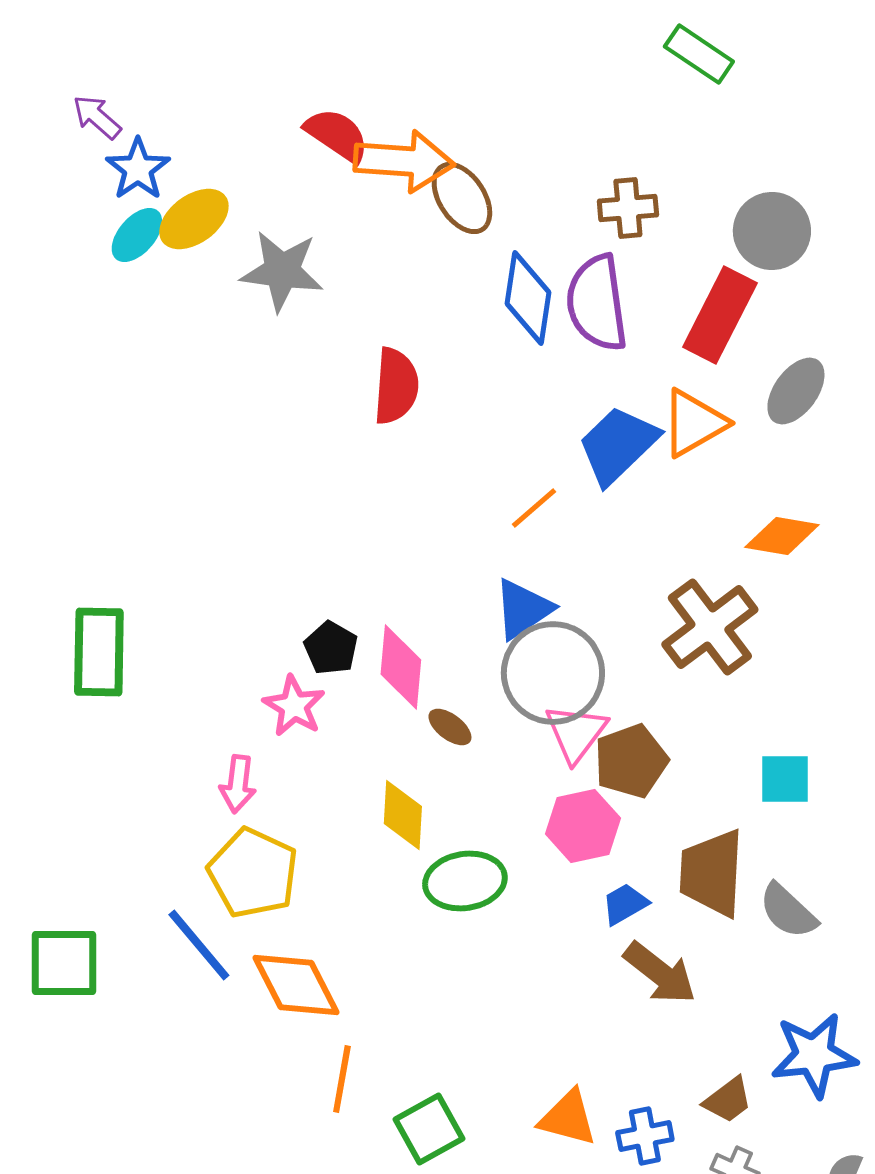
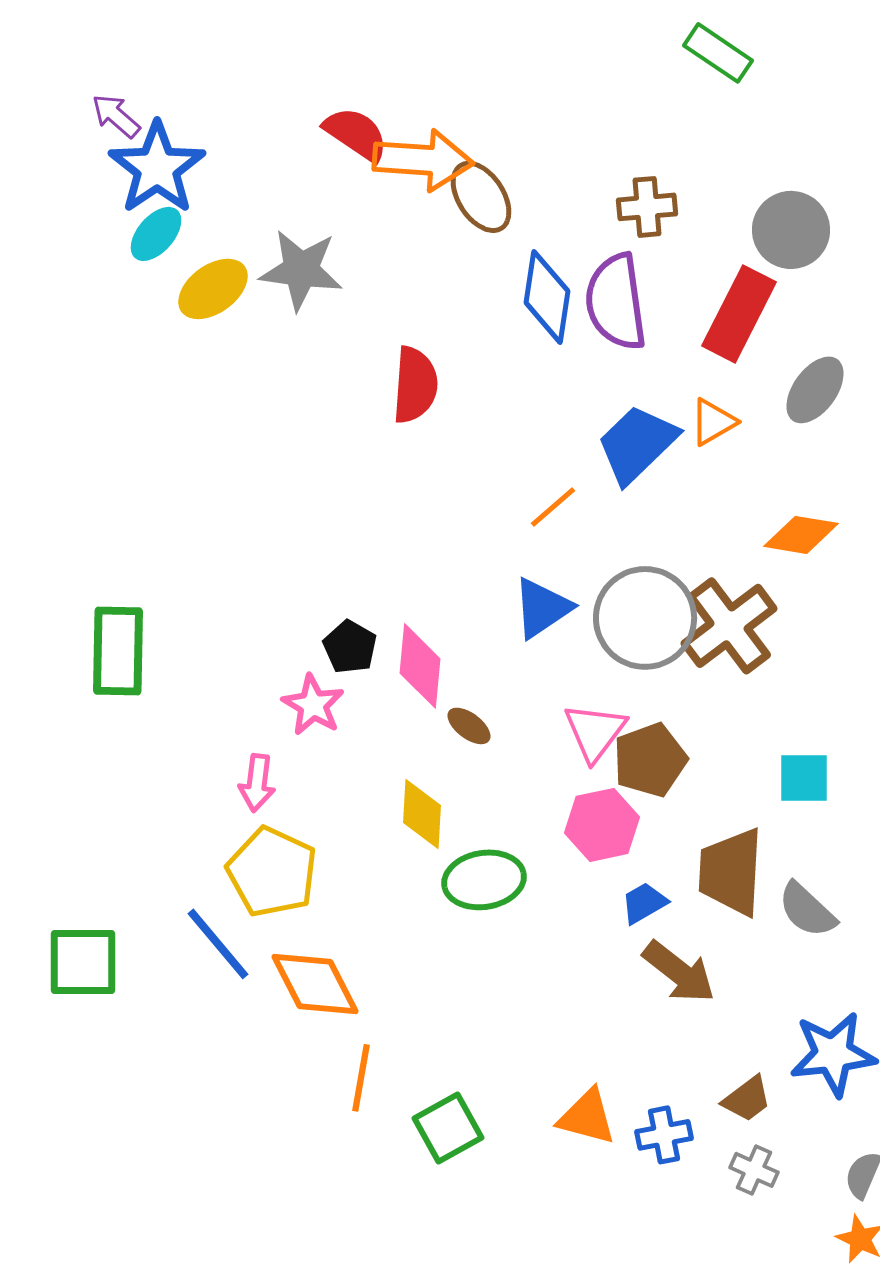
blue star: (138, 169) -> (157, 168), size x1.5
yellow ellipse: (194, 219) -> (213, 289), moved
orange triangle: (694, 423) -> (713, 422), size x0.7
gray circle: (553, 673) -> (645, 618), moved

